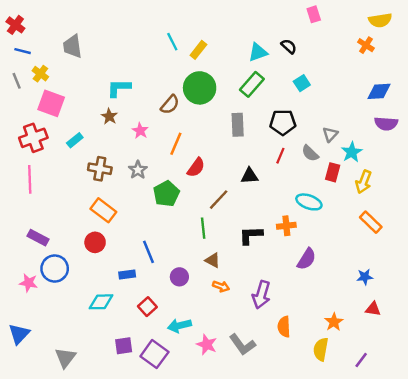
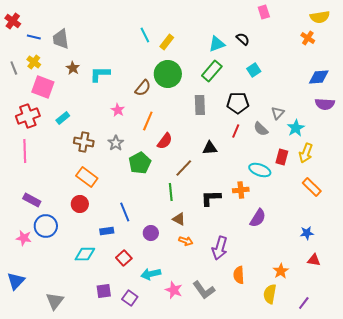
blue line: (23, 51) -> (34, 37), moved
brown star: (109, 116) -> (73, 68), moved
red rectangle: (333, 172) -> (282, 157), moved
purple square: (154, 354) -> (130, 298), size x0.7

